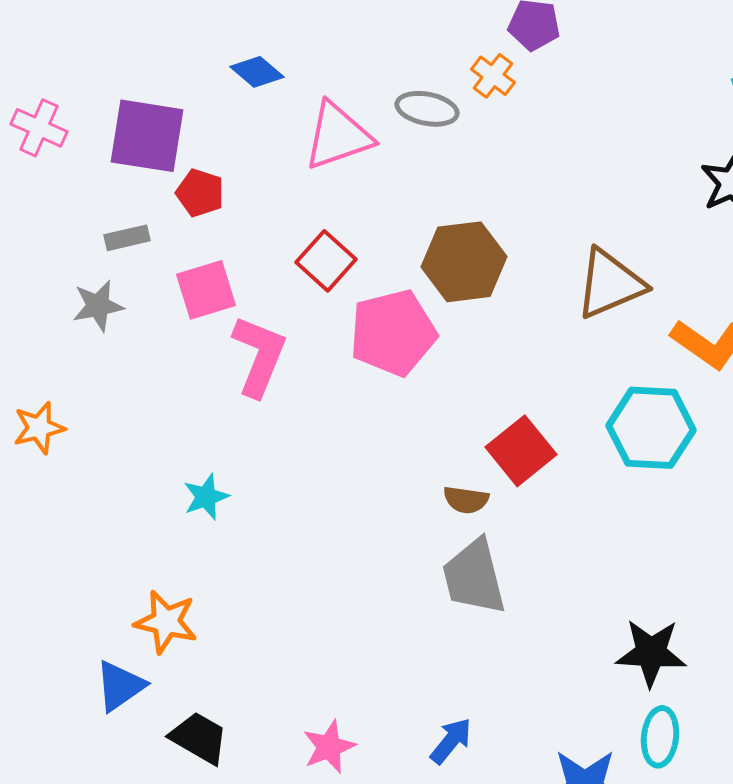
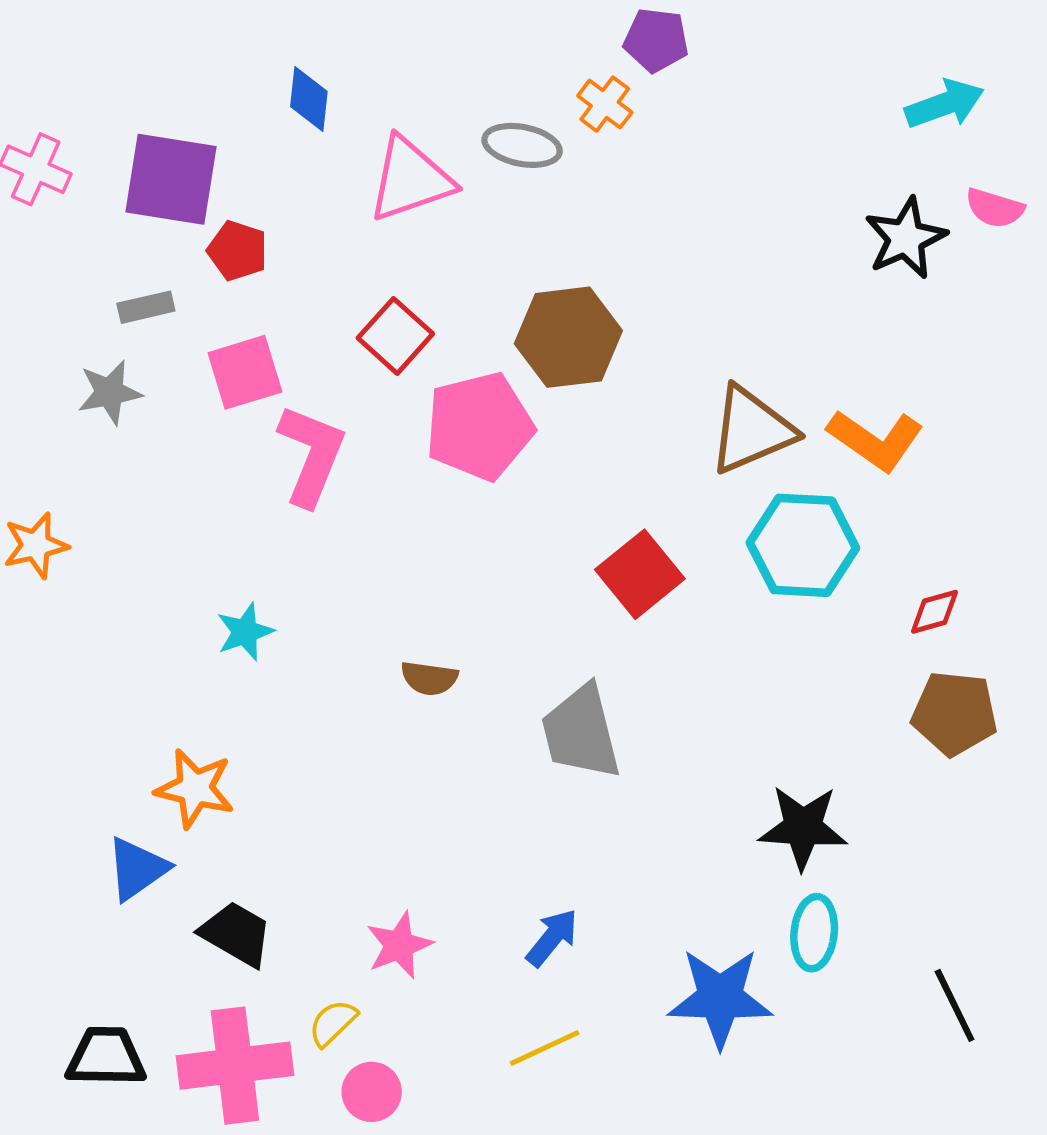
blue diamond: (257, 72) -> (309, 99), turned 56
brown triangle: (610, 284) -> (751, 430), moved
brown semicircle: (466, 500) -> (429, 678), moved

